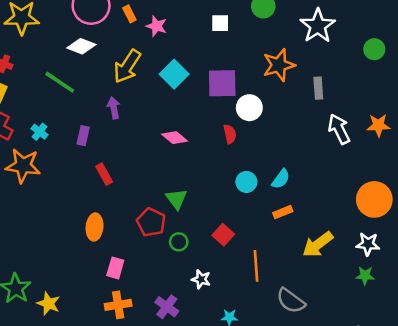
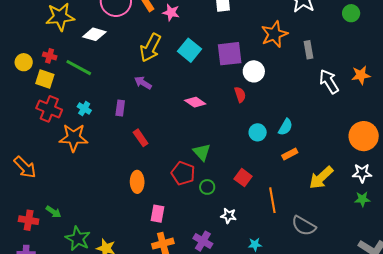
white diamond: (81, 46) -> (94, 34), moved
green line: (60, 82) -> (79, 68), moved
purple arrow: (114, 108) -> (143, 83), turned -42

